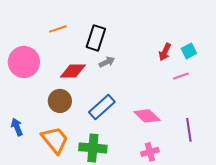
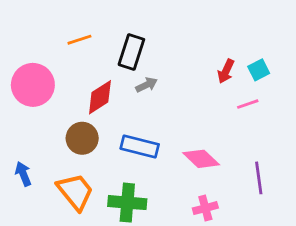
red diamond: (73, 71) -> (100, 97), turned -32
blue rectangle: (102, 107) -> (140, 146), turned 56

